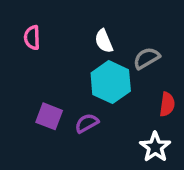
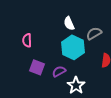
pink semicircle: (32, 38) -> (27, 40), moved
white star: (155, 147) -> (76, 85), moved

